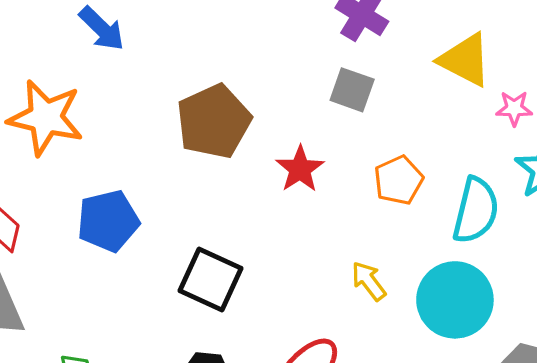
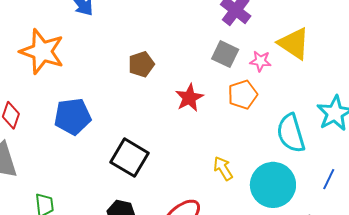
pink star: (514, 108) -> (260, 61), moved
brown pentagon: (214, 121) -> (141, 64), size x0.6
orange pentagon: (399, 180) -> (243, 95), moved
cyan semicircle: (476, 210) -> (291, 133), turned 144

